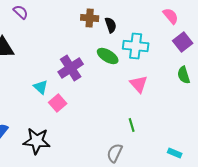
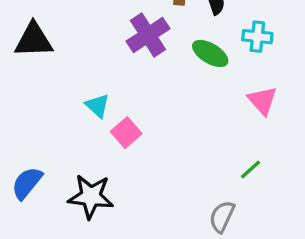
cyan cross: (136, 46) -> (257, 37), size x0.7
purple cross: (71, 68) -> (148, 35), moved
green line: (132, 125) -> (251, 170), turned 64

